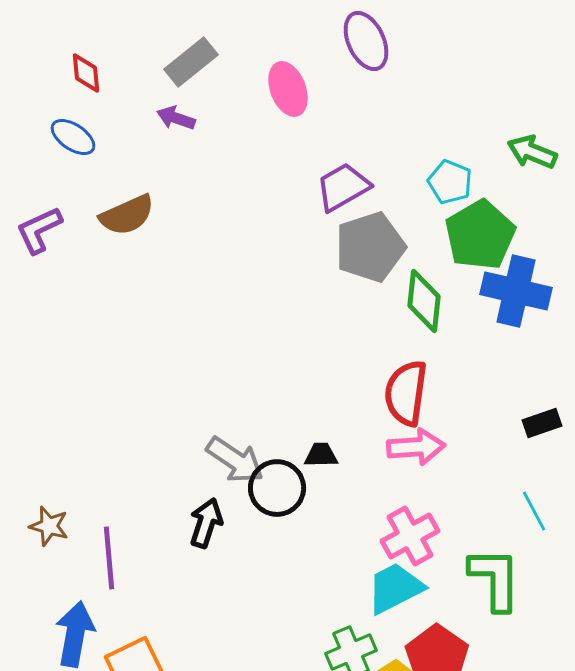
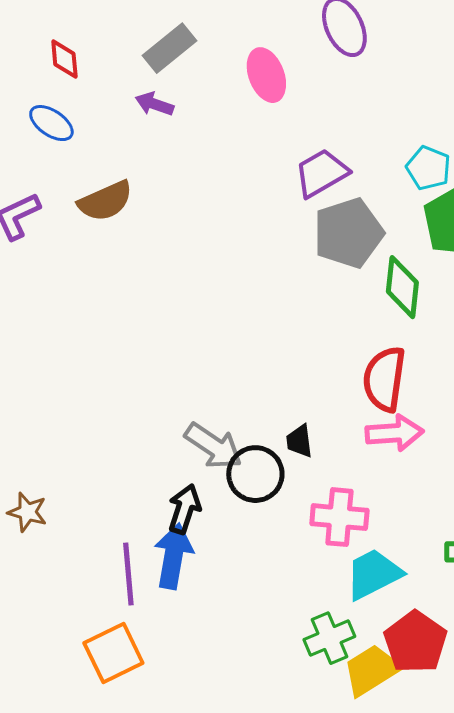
black trapezoid: (321, 455) -> (299, 441), turned -96
pink cross: (410, 536) -> (339, 517), moved, turned 34
purple line: (109, 558) -> (128, 574), moved
blue arrow: (75, 634) -> (173, 556), moved

